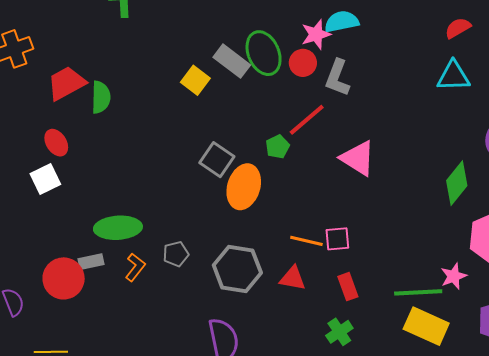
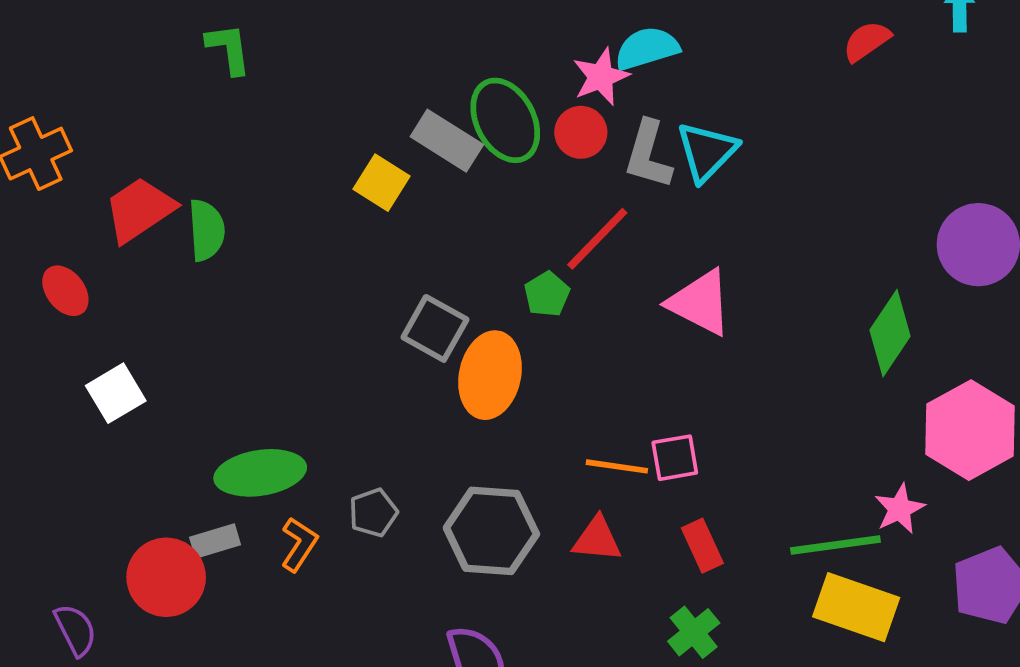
cyan triangle: (453, 76) -> (707, 152), moved, turned -39
red ellipse: (56, 143) -> (65, 291), moved

